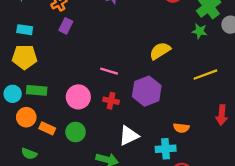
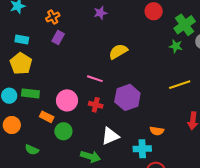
yellow semicircle: (160, 51) -> (118, 51), moved
yellow pentagon: (25, 57) -> (21, 64), turned 30
orange circle: (26, 117) -> (12, 125), moved
orange rectangle: (47, 128) -> (47, 117), moved
green semicircle: (29, 154) -> (32, 150), moved

